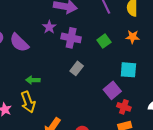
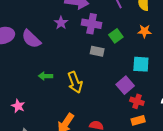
purple cross: (71, 38) -> (92, 24), moved
gray rectangle: (77, 68) -> (97, 51), moved, turned 64
yellow arrow: (28, 102) -> (75, 82), moved

